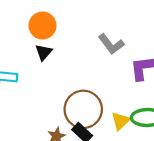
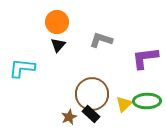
gray L-shape: (111, 44) -> (101, 40), moved, turned 145

